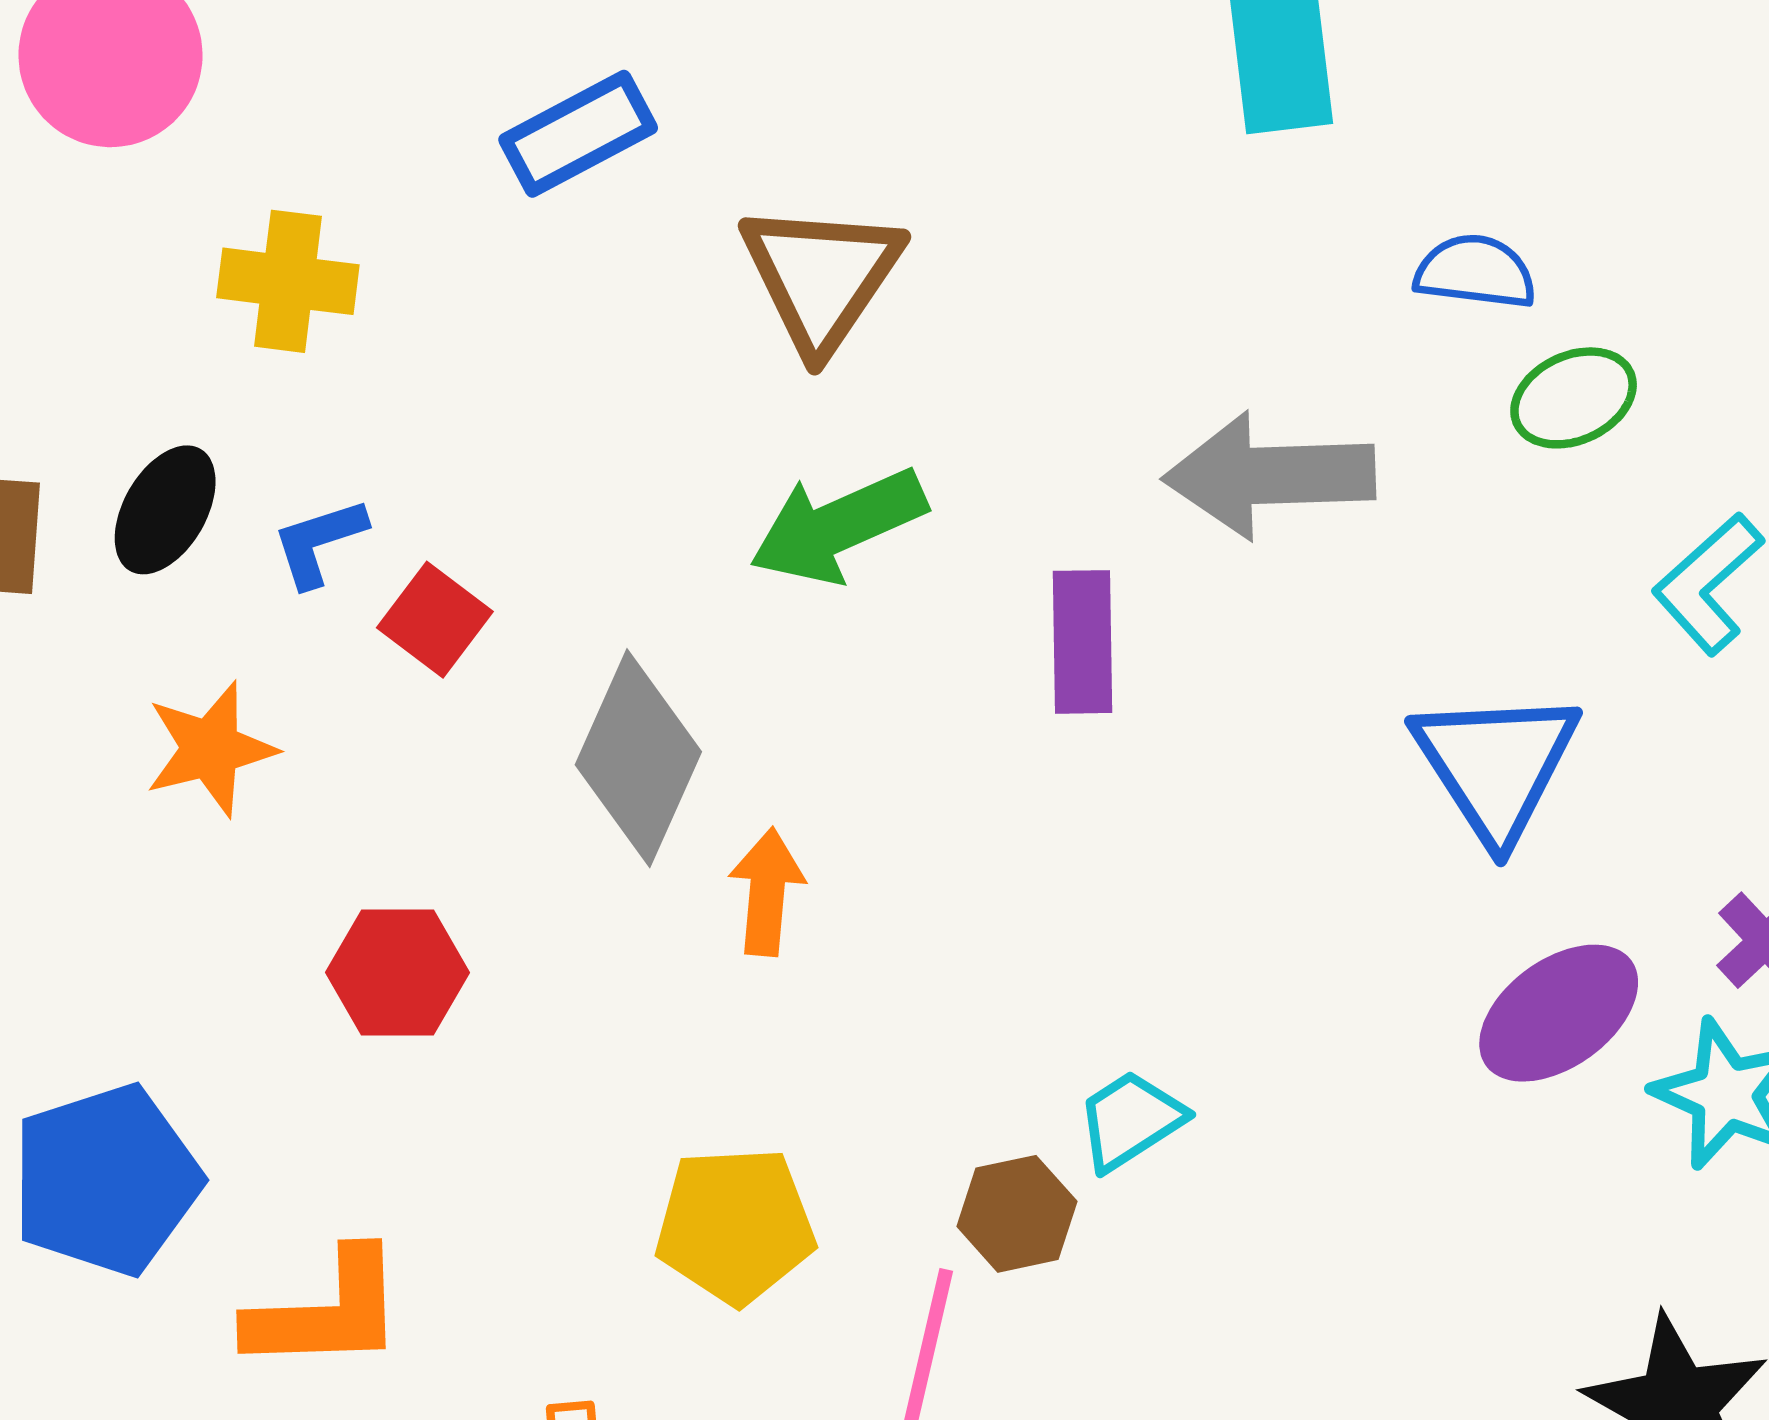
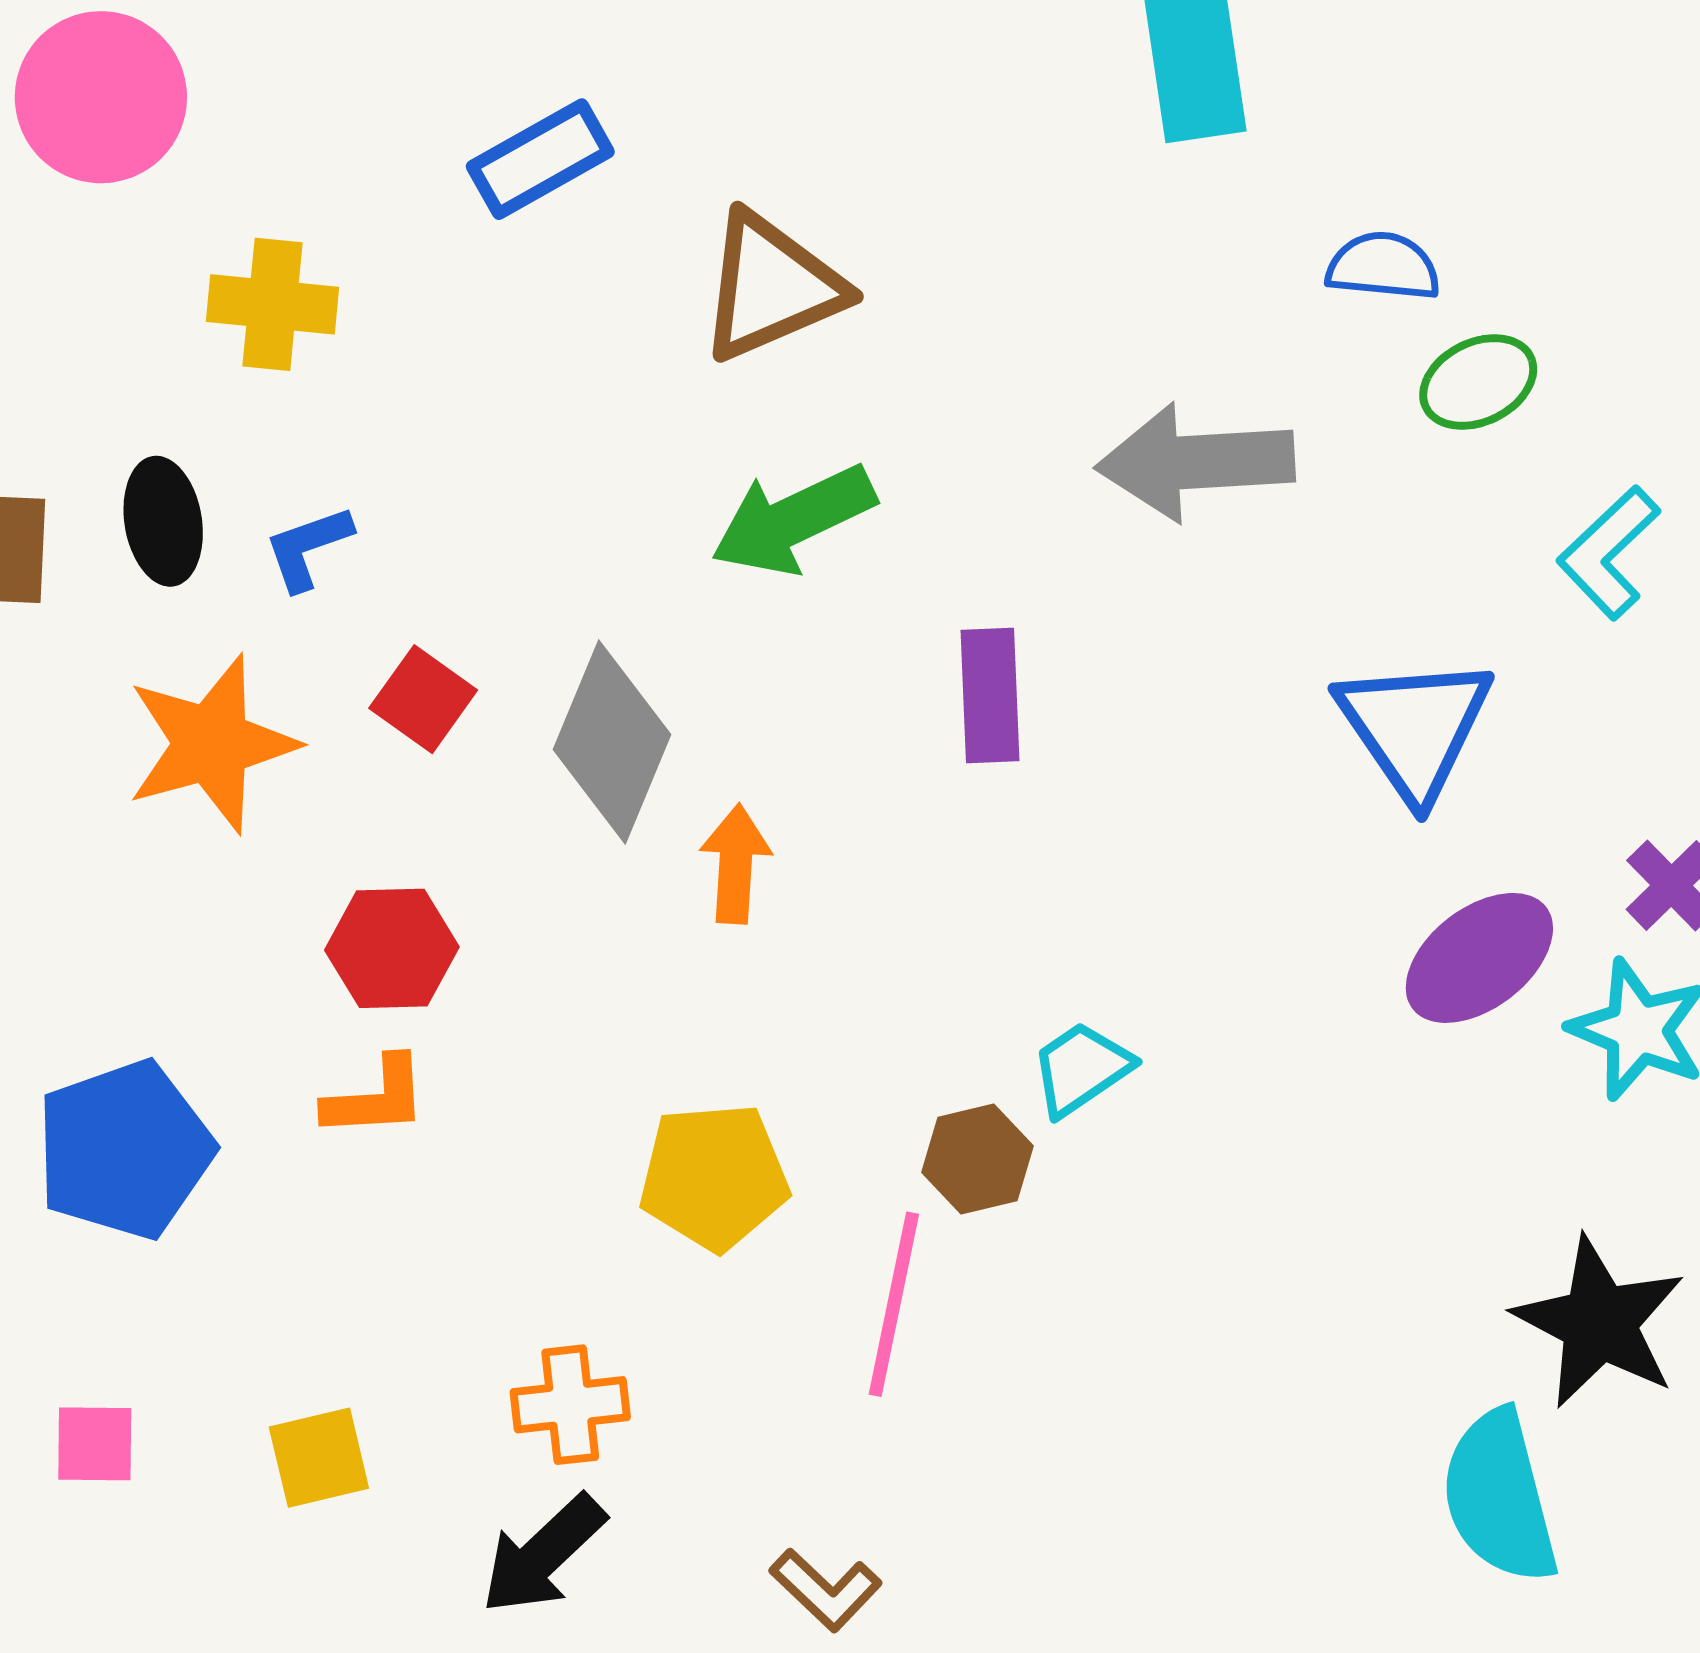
brown triangle: (821, 276) -> (771, 287), turned 34
black ellipse: (165, 510) -> (163, 521), turned -38
red square: (435, 620) -> (423, 699), moved
purple rectangle: (1082, 642) -> (990, 696), moved
orange star: (210, 749) -> (211, 744), size x1.4
orange L-shape: (326, 1312) -> (376, 1098), moved, size x0.7

